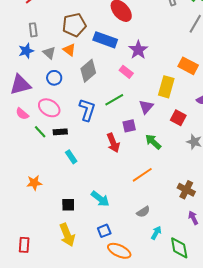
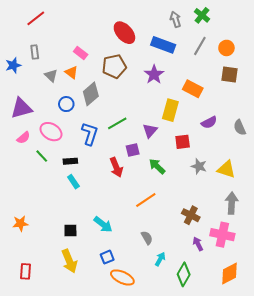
brown pentagon: (74, 25) -> (114, 66), moved
blue rectangle: (105, 40) -> (163, 45), moved
purple star: (138, 50) -> (154, 74), moved
blue star: (26, 51) -> (13, 65), moved
pink rectangle: (126, 72) -> (81, 53), moved
blue circle: (54, 78) -> (66, 104), moved
pink semicircle: (22, 114) -> (23, 138), turned -80
red square: (178, 118) -> (183, 142), turned -35
black rectangle: (60, 132) -> (70, 161), moved
orange star: (34, 183) -> (20, 223), moved
gray semicircle: (143, 212) -> (147, 238), turned -88
green diamond: (179, 248) -> (184, 274), turned 40

